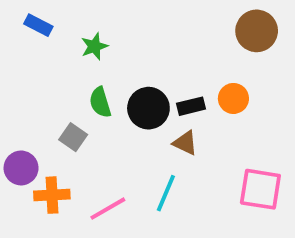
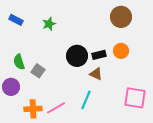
blue rectangle: (38, 25) -> (16, 20), moved
brown circle: (257, 31) -> (121, 17), moved
green semicircle: (100, 102) -> (19, 62), moved
orange cross: (52, 195) -> (33, 109), moved

